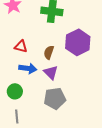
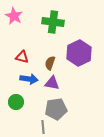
purple triangle: (51, 72) -> (52, 83), turned -35
gray line: (17, 116) -> (43, 127), moved

